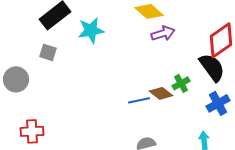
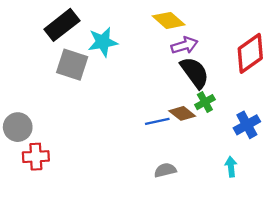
gray square: (48, 52) -> (72, 65), moved, size x1.6
black semicircle: (212, 67) -> (195, 73), moved
gray circle: (16, 79) -> (18, 127), moved

